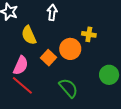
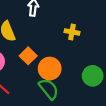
orange circle: (70, 49) -> (50, 69), moved

